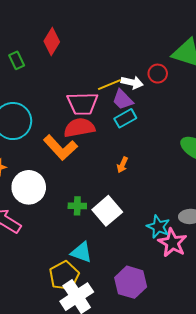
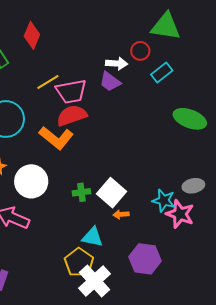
yellow line: (109, 85) -> (48, 82), moved
cyan rectangle: (125, 118) -> (162, 72), moved
orange arrow: (122, 165) -> (121, 214), moved, turned 70

